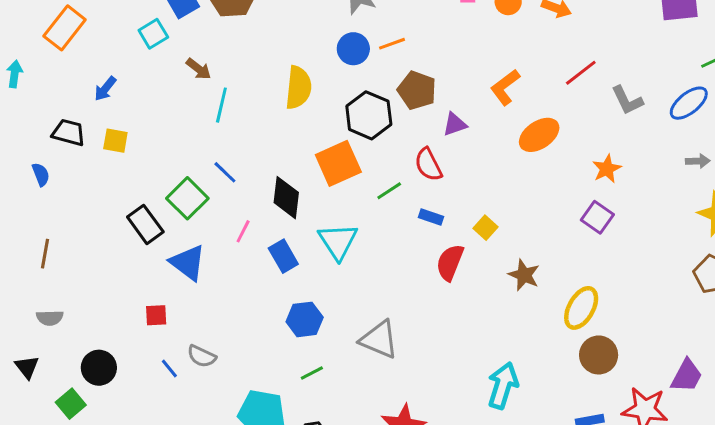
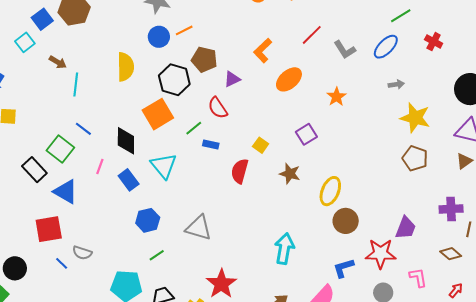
blue rectangle: (431, 217) -> (211, 145), moved
purple square: (597, 217) -> (306, 134), moved, turned 30
red square: (156, 315) -> (49, 229), size x1.8

